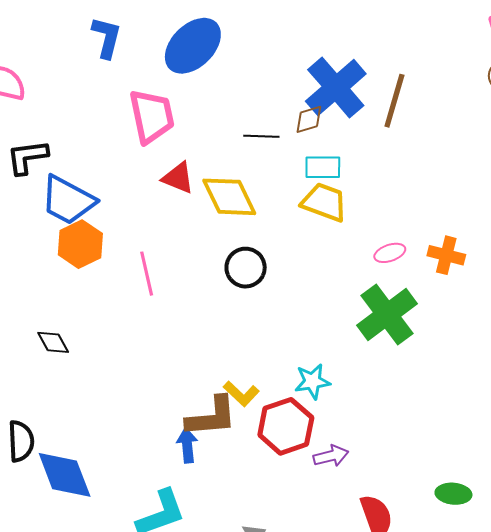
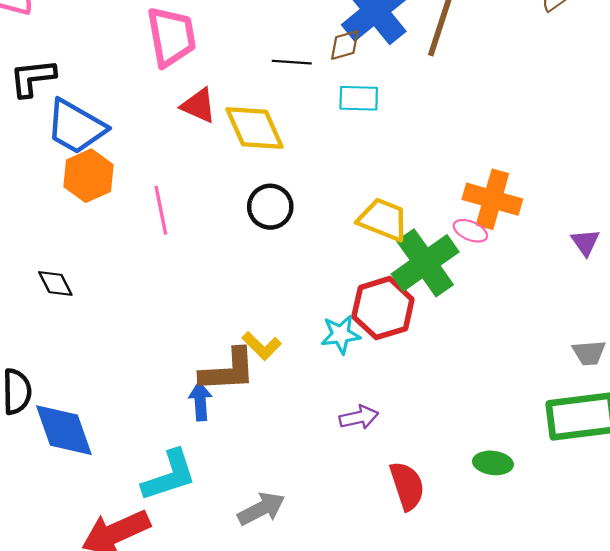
yellow trapezoid: (324, 202) -> (383, 219), moved
pink ellipse: (390, 253) -> (470, 231), moved, turned 40
orange cross: (446, 255) -> (492, 199), size x1.4
red hexagon: (286, 426) -> (383, 308), moved

